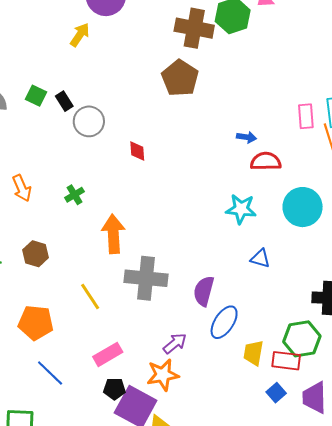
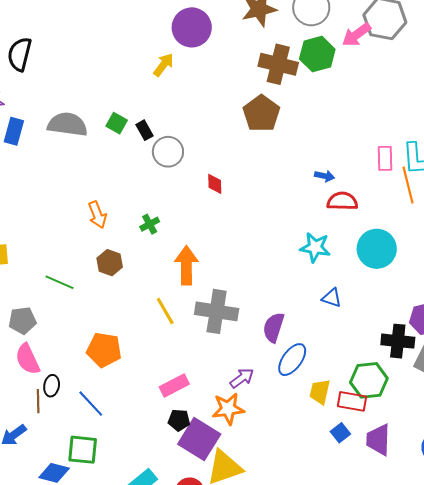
brown hexagon: (36, 254) -> (110, 263), moved
yellow line: (90, 297) -> (165, 311), moved
blue line: (50, 373) -> (91, 404), moved

